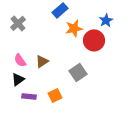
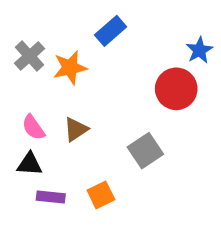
orange star: (74, 28) -> (70, 68), moved
black triangle: (18, 79) -> (30, 164), turned 40

